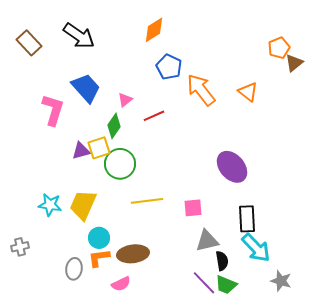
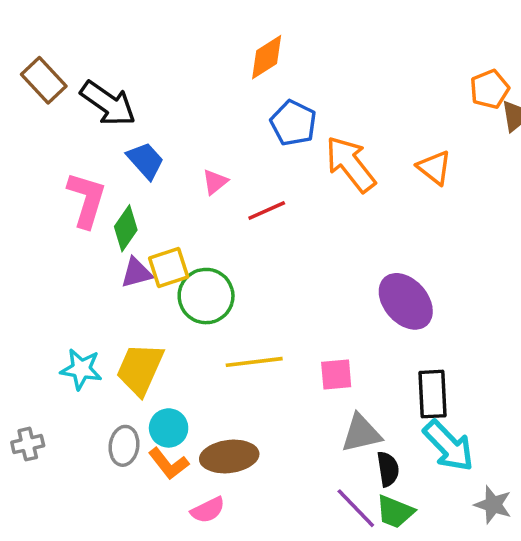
black arrow: (79, 36) -> (108, 103), moved
blue trapezoid: (86, 88) -> (145, 160), size x0.7
green diamond: (114, 126) -> (126, 228), moved
orange L-shape: (99, 258) -> (169, 464), turned -120
gray ellipse: (74, 269) -> (124, 446), moved

